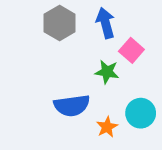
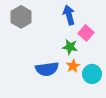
gray hexagon: (60, 23) -> (21, 17), moved
orange star: (107, 127) -> (73, 66), moved

